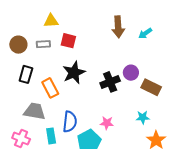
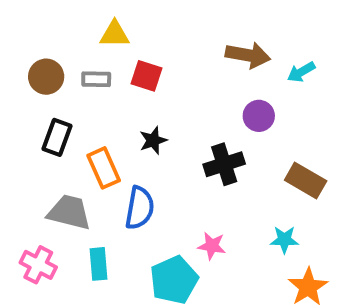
brown arrow: (118, 27) -> (248, 55), turned -80
black star: (74, 73) -> (153, 140), size x0.6
purple circle: (131, 73) -> (259, 116), moved
blue semicircle: (70, 122) -> (140, 208), moved

